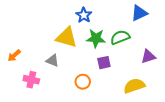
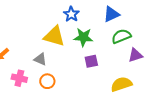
blue triangle: (139, 13) -> (111, 14), moved
green semicircle: (120, 37) -> (121, 36), moved
orange circle: (83, 82) -> (47, 81), moved

